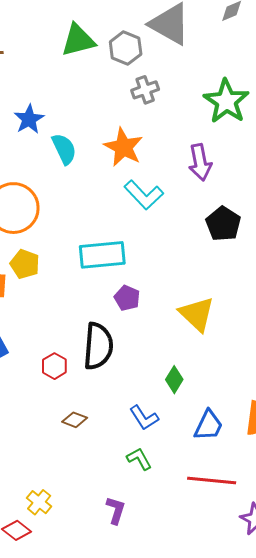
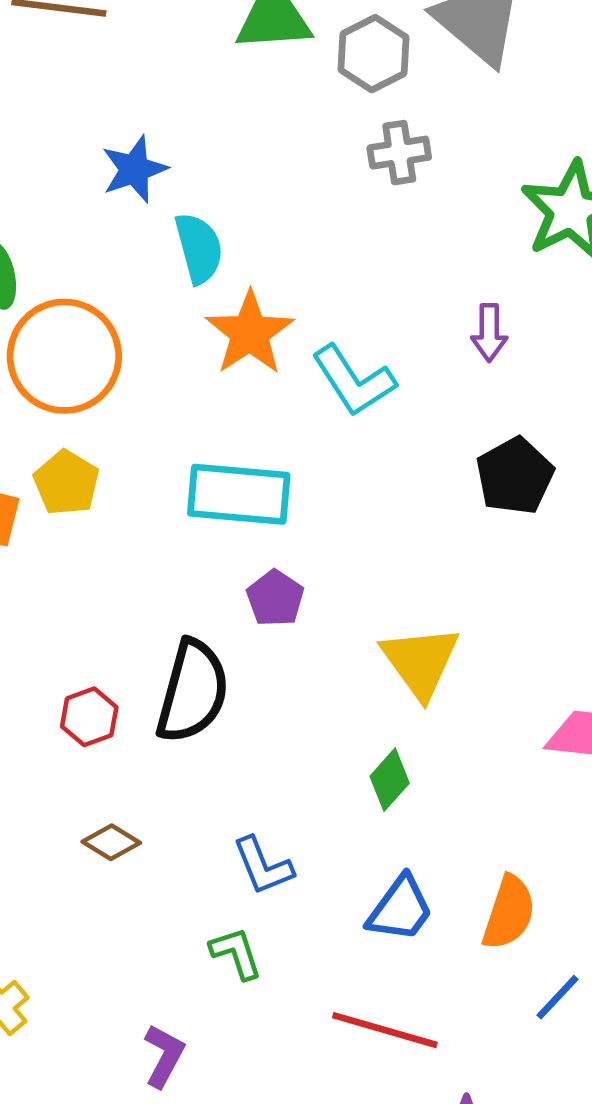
orange star: (123, 147) -> (250, 333), moved
purple arrow: (200, 162) -> (489, 333), size x0.7
green diamond: (174, 380) -> (390, 780), moved

